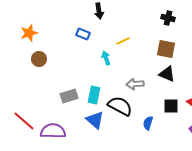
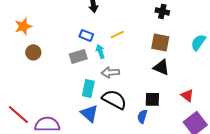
blue rectangle: (83, 34) -> (86, 35), moved
gray arrow: (135, 84) -> (110, 72), moved
gray rectangle: (69, 96) -> (78, 56), moved
black square: (171, 106) -> (152, 99), moved

